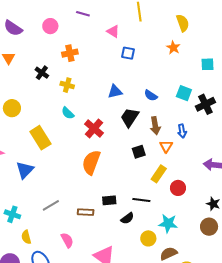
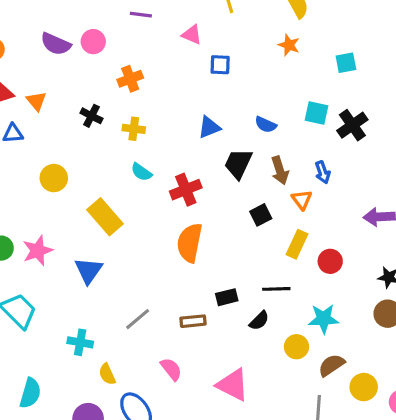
purple semicircle: (13, 28) -> (56, 44), moved
red cross: (94, 128) -> (186, 190), turned 36

